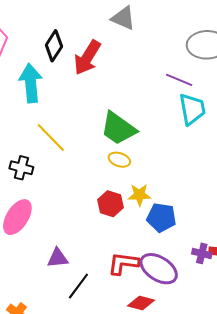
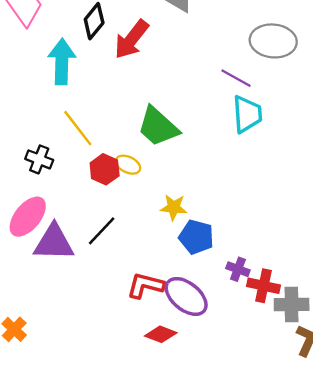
yellow ellipse: (119, 160) -> (128, 165), moved
red hexagon: (110, 204) -> (105, 169), moved
purple cross: (202, 253) -> (238, 269), moved
purple triangle: (58, 258) -> (54, 243), moved, size x1.6
black line: (78, 286) -> (102, 231), moved

